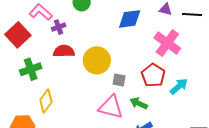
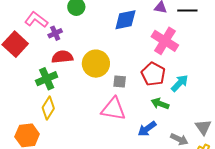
green cross: (31, 69) -> (47, 79), moved
green arrow: (139, 103) -> (160, 104), moved

